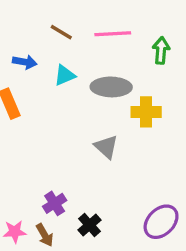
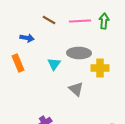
green arrow: (161, 50) -> (104, 21), moved
cyan triangle: (65, 75) -> (54, 64), moved, turned -32

